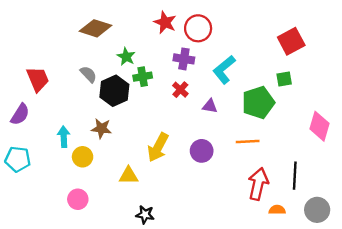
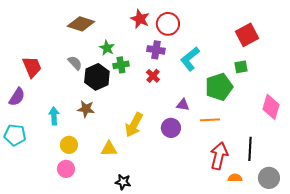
purple triangle: (210, 106) -> (183, 105), moved
yellow circle: (83, 157) -> (69, 145), moved

